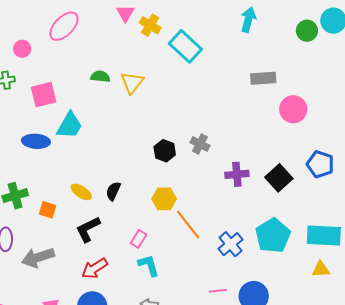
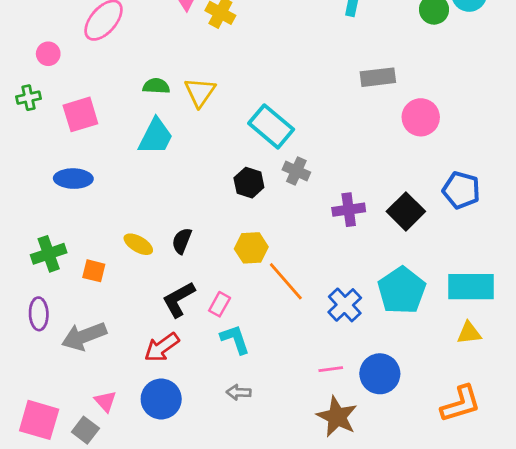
cyan rectangle: (185, 46) -> (271, 126), moved
cyan trapezoid: (70, 125) -> (156, 136), moved
black L-shape: (88, 229) -> (179, 299), moved

